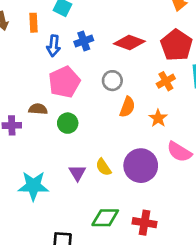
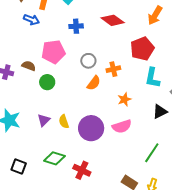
red diamond: (129, 43) -> (113, 20), moved
blue arrow: (54, 46) -> (32, 20), moved, turned -91
orange cross: (166, 81) -> (113, 69), moved
orange star: (158, 118) -> (124, 99), moved
pink semicircle: (179, 152) -> (122, 126), turned -66

